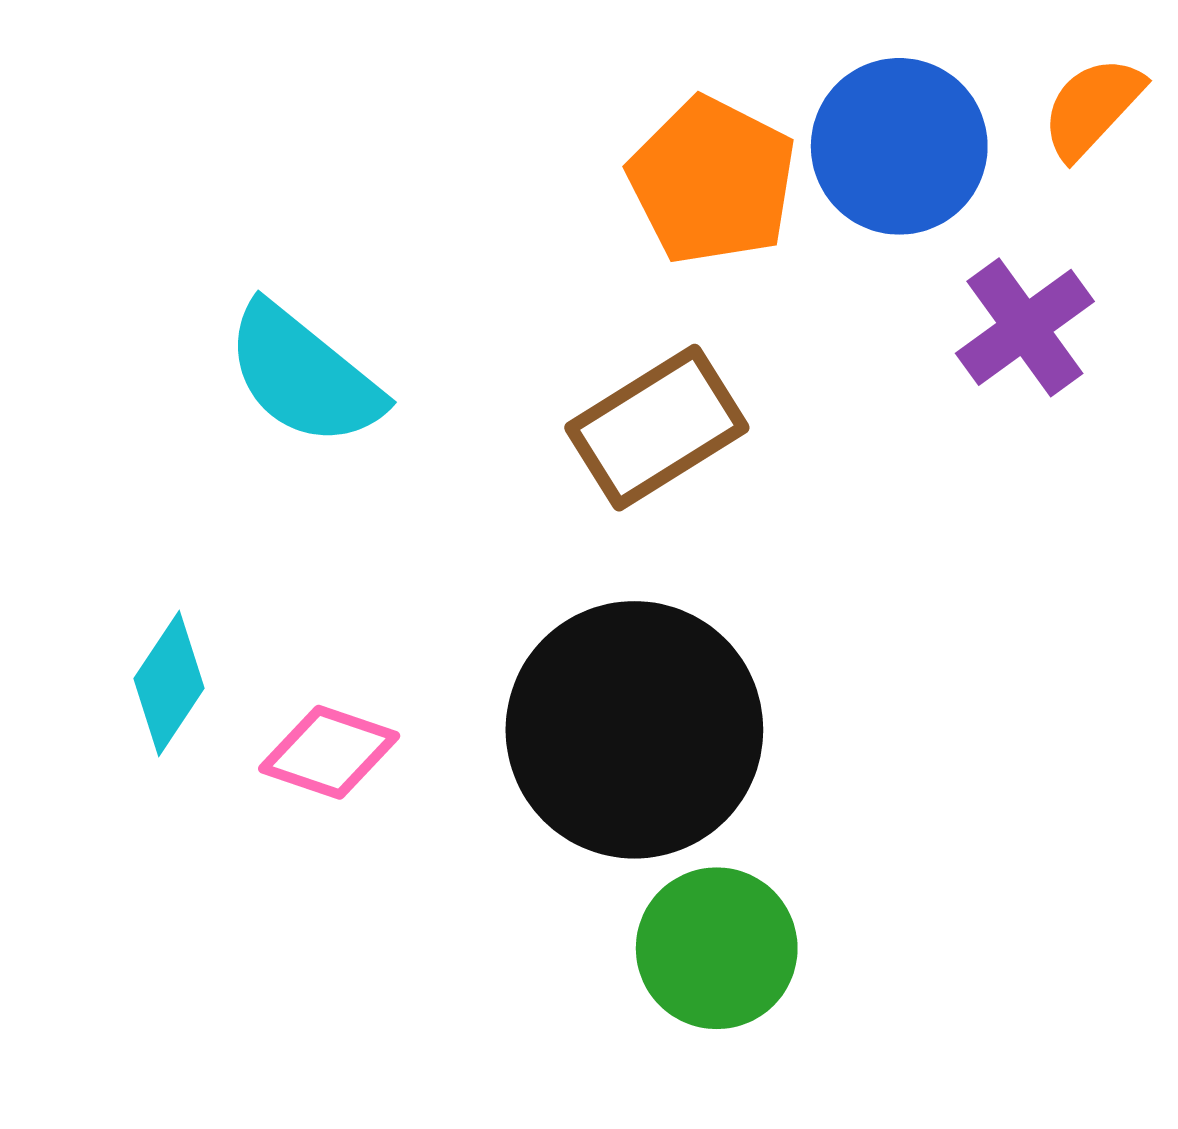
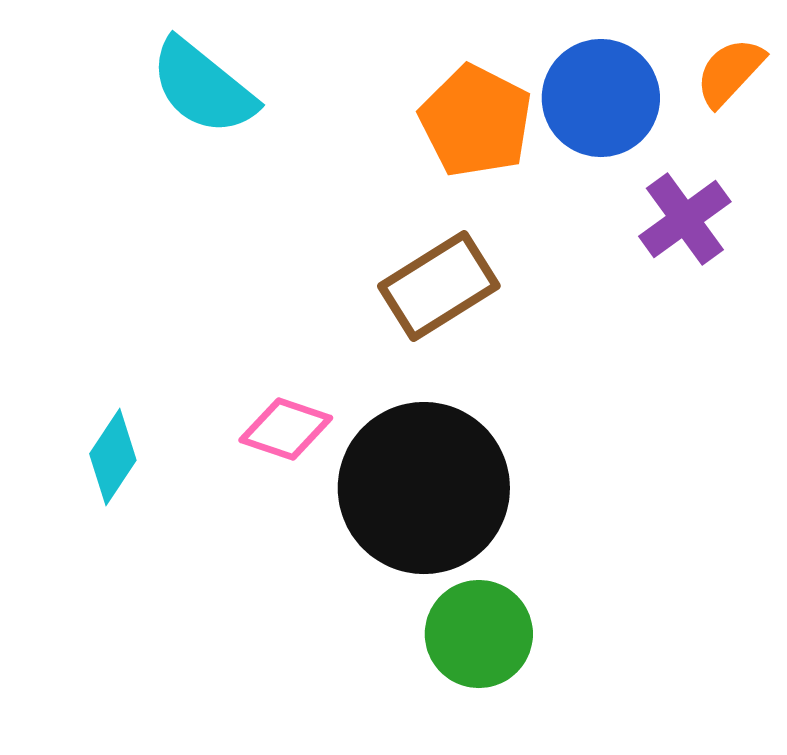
cyan semicircle: (304, 375) -> (203, 87), moved
pink diamond: (329, 752) -> (286, 429), moved

